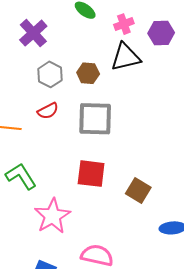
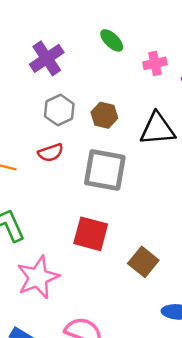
black triangle: (126, 57) -> (157, 129), moved

